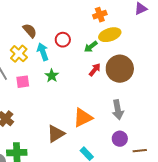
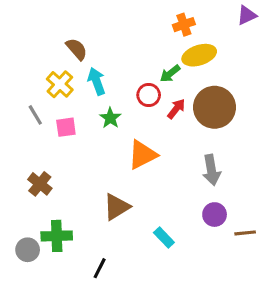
red circle: (63, 40) -> (149, 95), moved
orange triangle: (83, 118) -> (142, 155), moved

